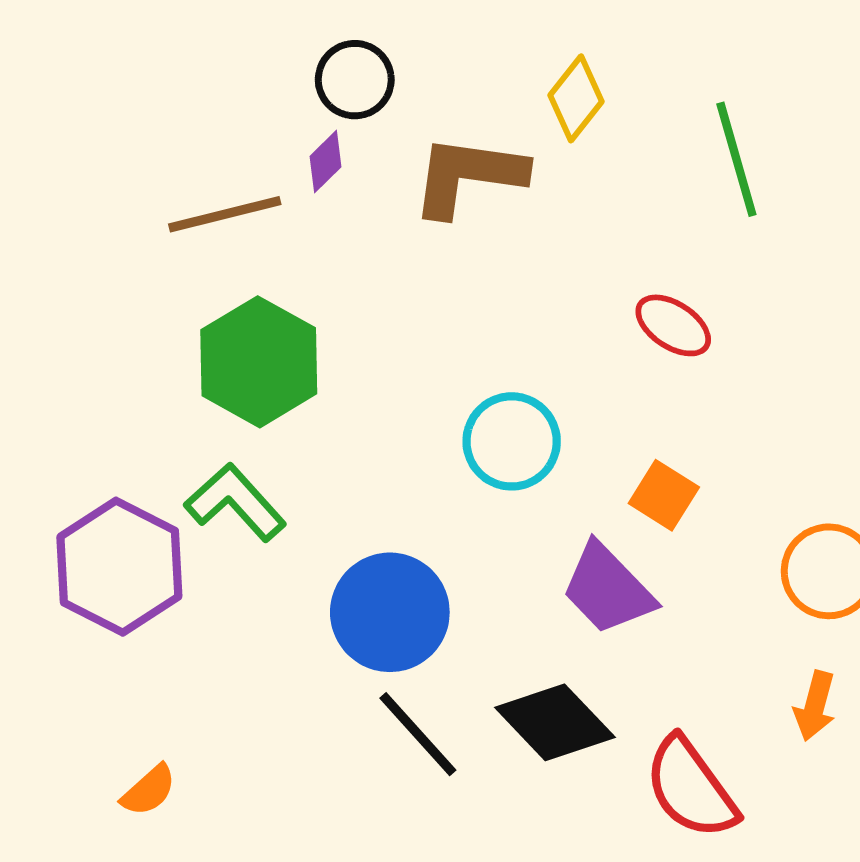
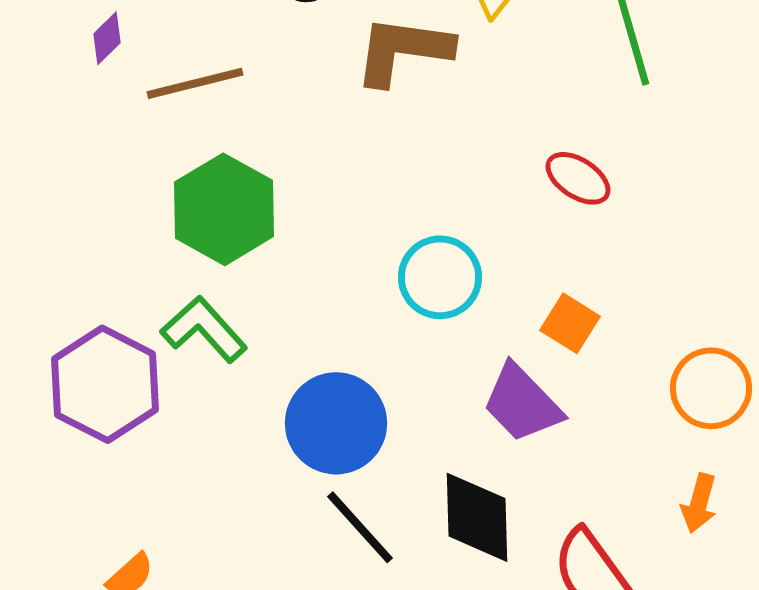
purple diamond: (325, 162) -> (107, 38), moved
black diamond: (555, 722) -> (477, 517), turned 42

